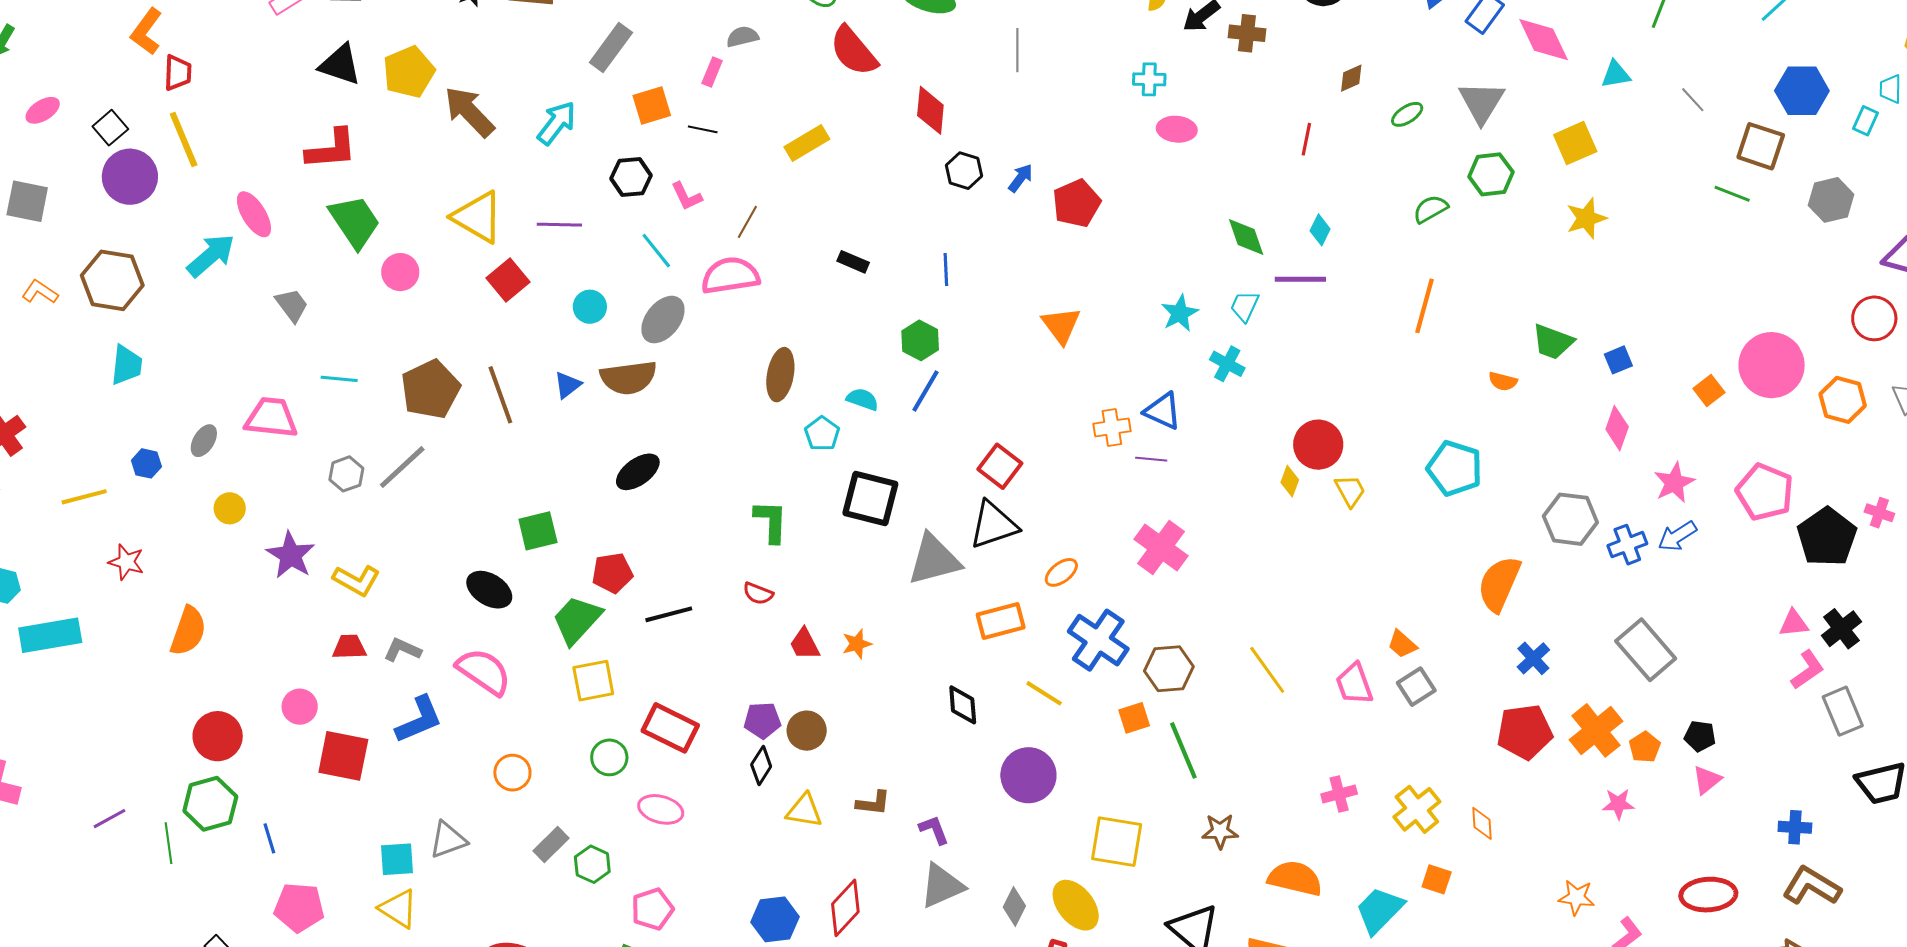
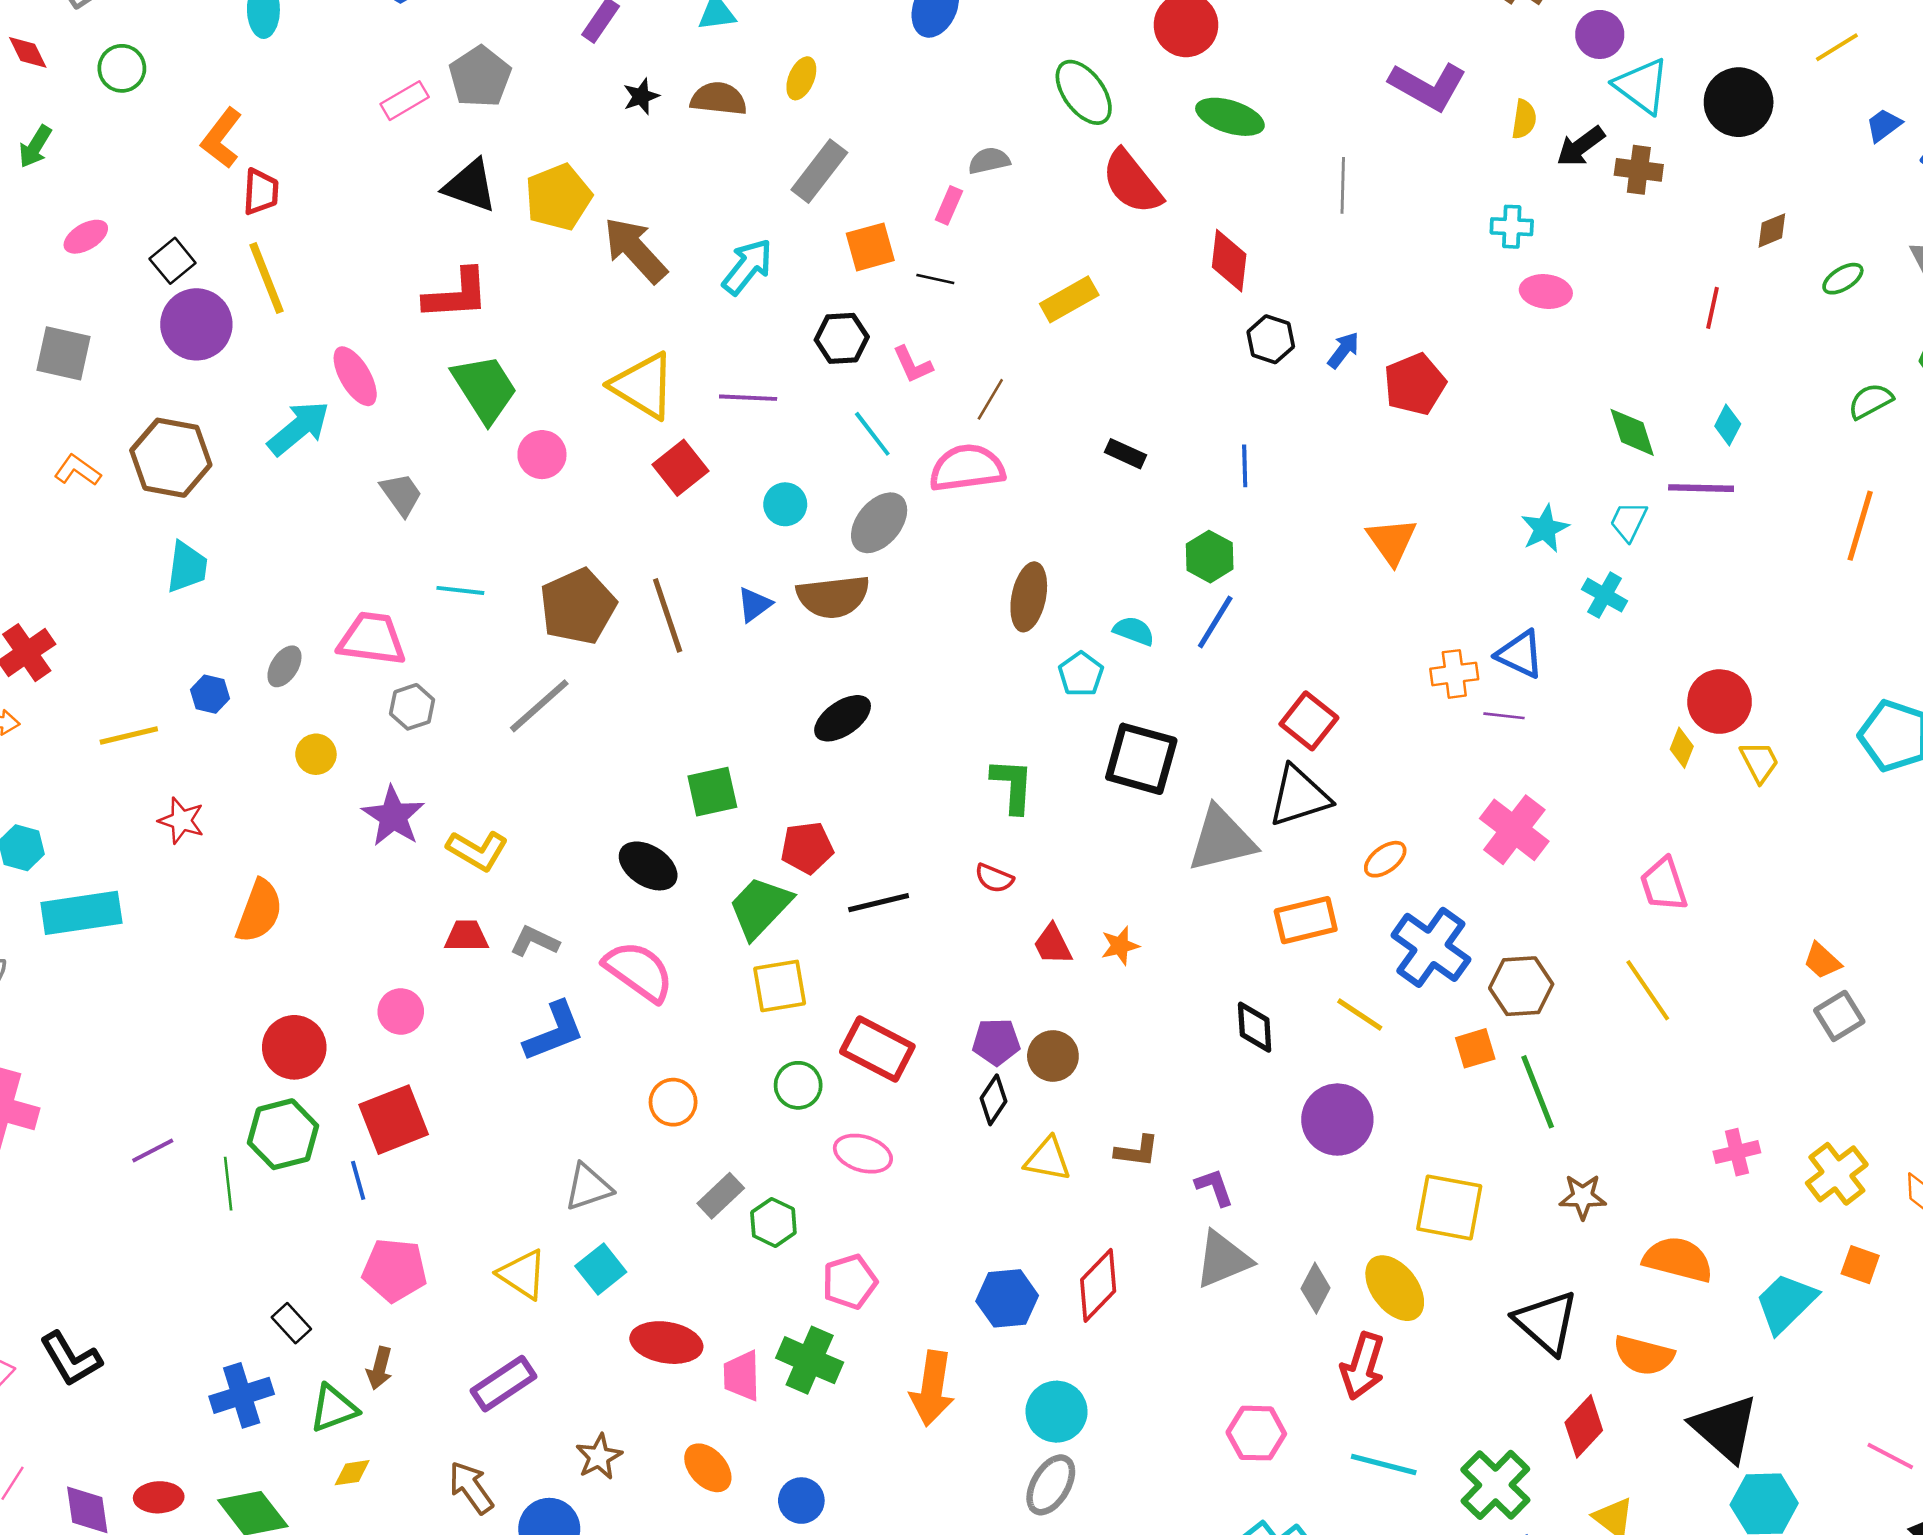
gray hexagon: (346, 474) -> (412, 707), moved
pink trapezoid: (1354, 684) -> (1664, 884), moved
red square: (343, 756) -> (394, 1120), moved, turned -34
cyan square: (397, 859) -> (601, 1269), moved, turned -36

